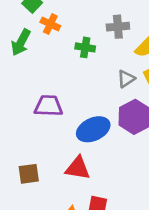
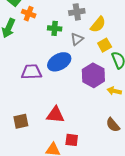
gray triangle: (126, 79) -> (77, 39), moved
blue ellipse: (93, 129) -> (59, 62), moved

